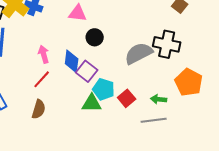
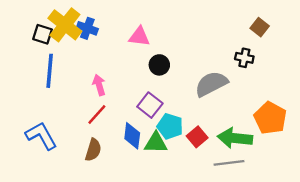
black cross: (167, 44) -> (244, 58), moved, size x0.6
blue diamond: (72, 61) -> (132, 136), moved
green arrow: (159, 99) -> (235, 138), size x1.8

